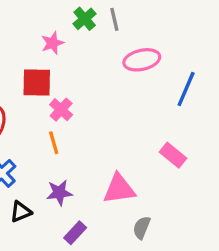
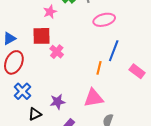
blue line: (186, 89) -> (114, 51), moved
orange line: (54, 143) -> (99, 68), moved, turned 32
pink rectangle: (173, 155) -> (137, 71), moved

